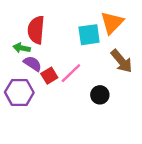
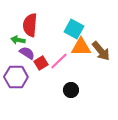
orange triangle: (112, 23) -> (81, 47), moved, turned 45
cyan square: (89, 35) -> (74, 29), turned 36
black circle: (100, 95) -> (71, 90), moved

